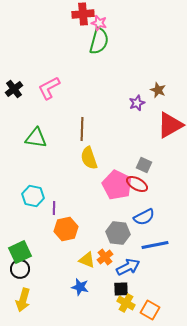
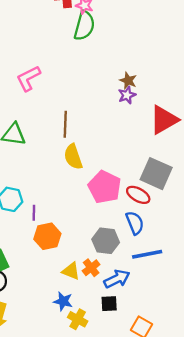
brown star: (158, 90) -> (128, 81), moved
gray square: (144, 165) -> (156, 174), moved, size x1.8
red ellipse: (137, 184) -> (138, 195), moved
blue semicircle: (144, 217) -> (135, 223), turned -85
yellow cross: (126, 303) -> (78, 319), moved

